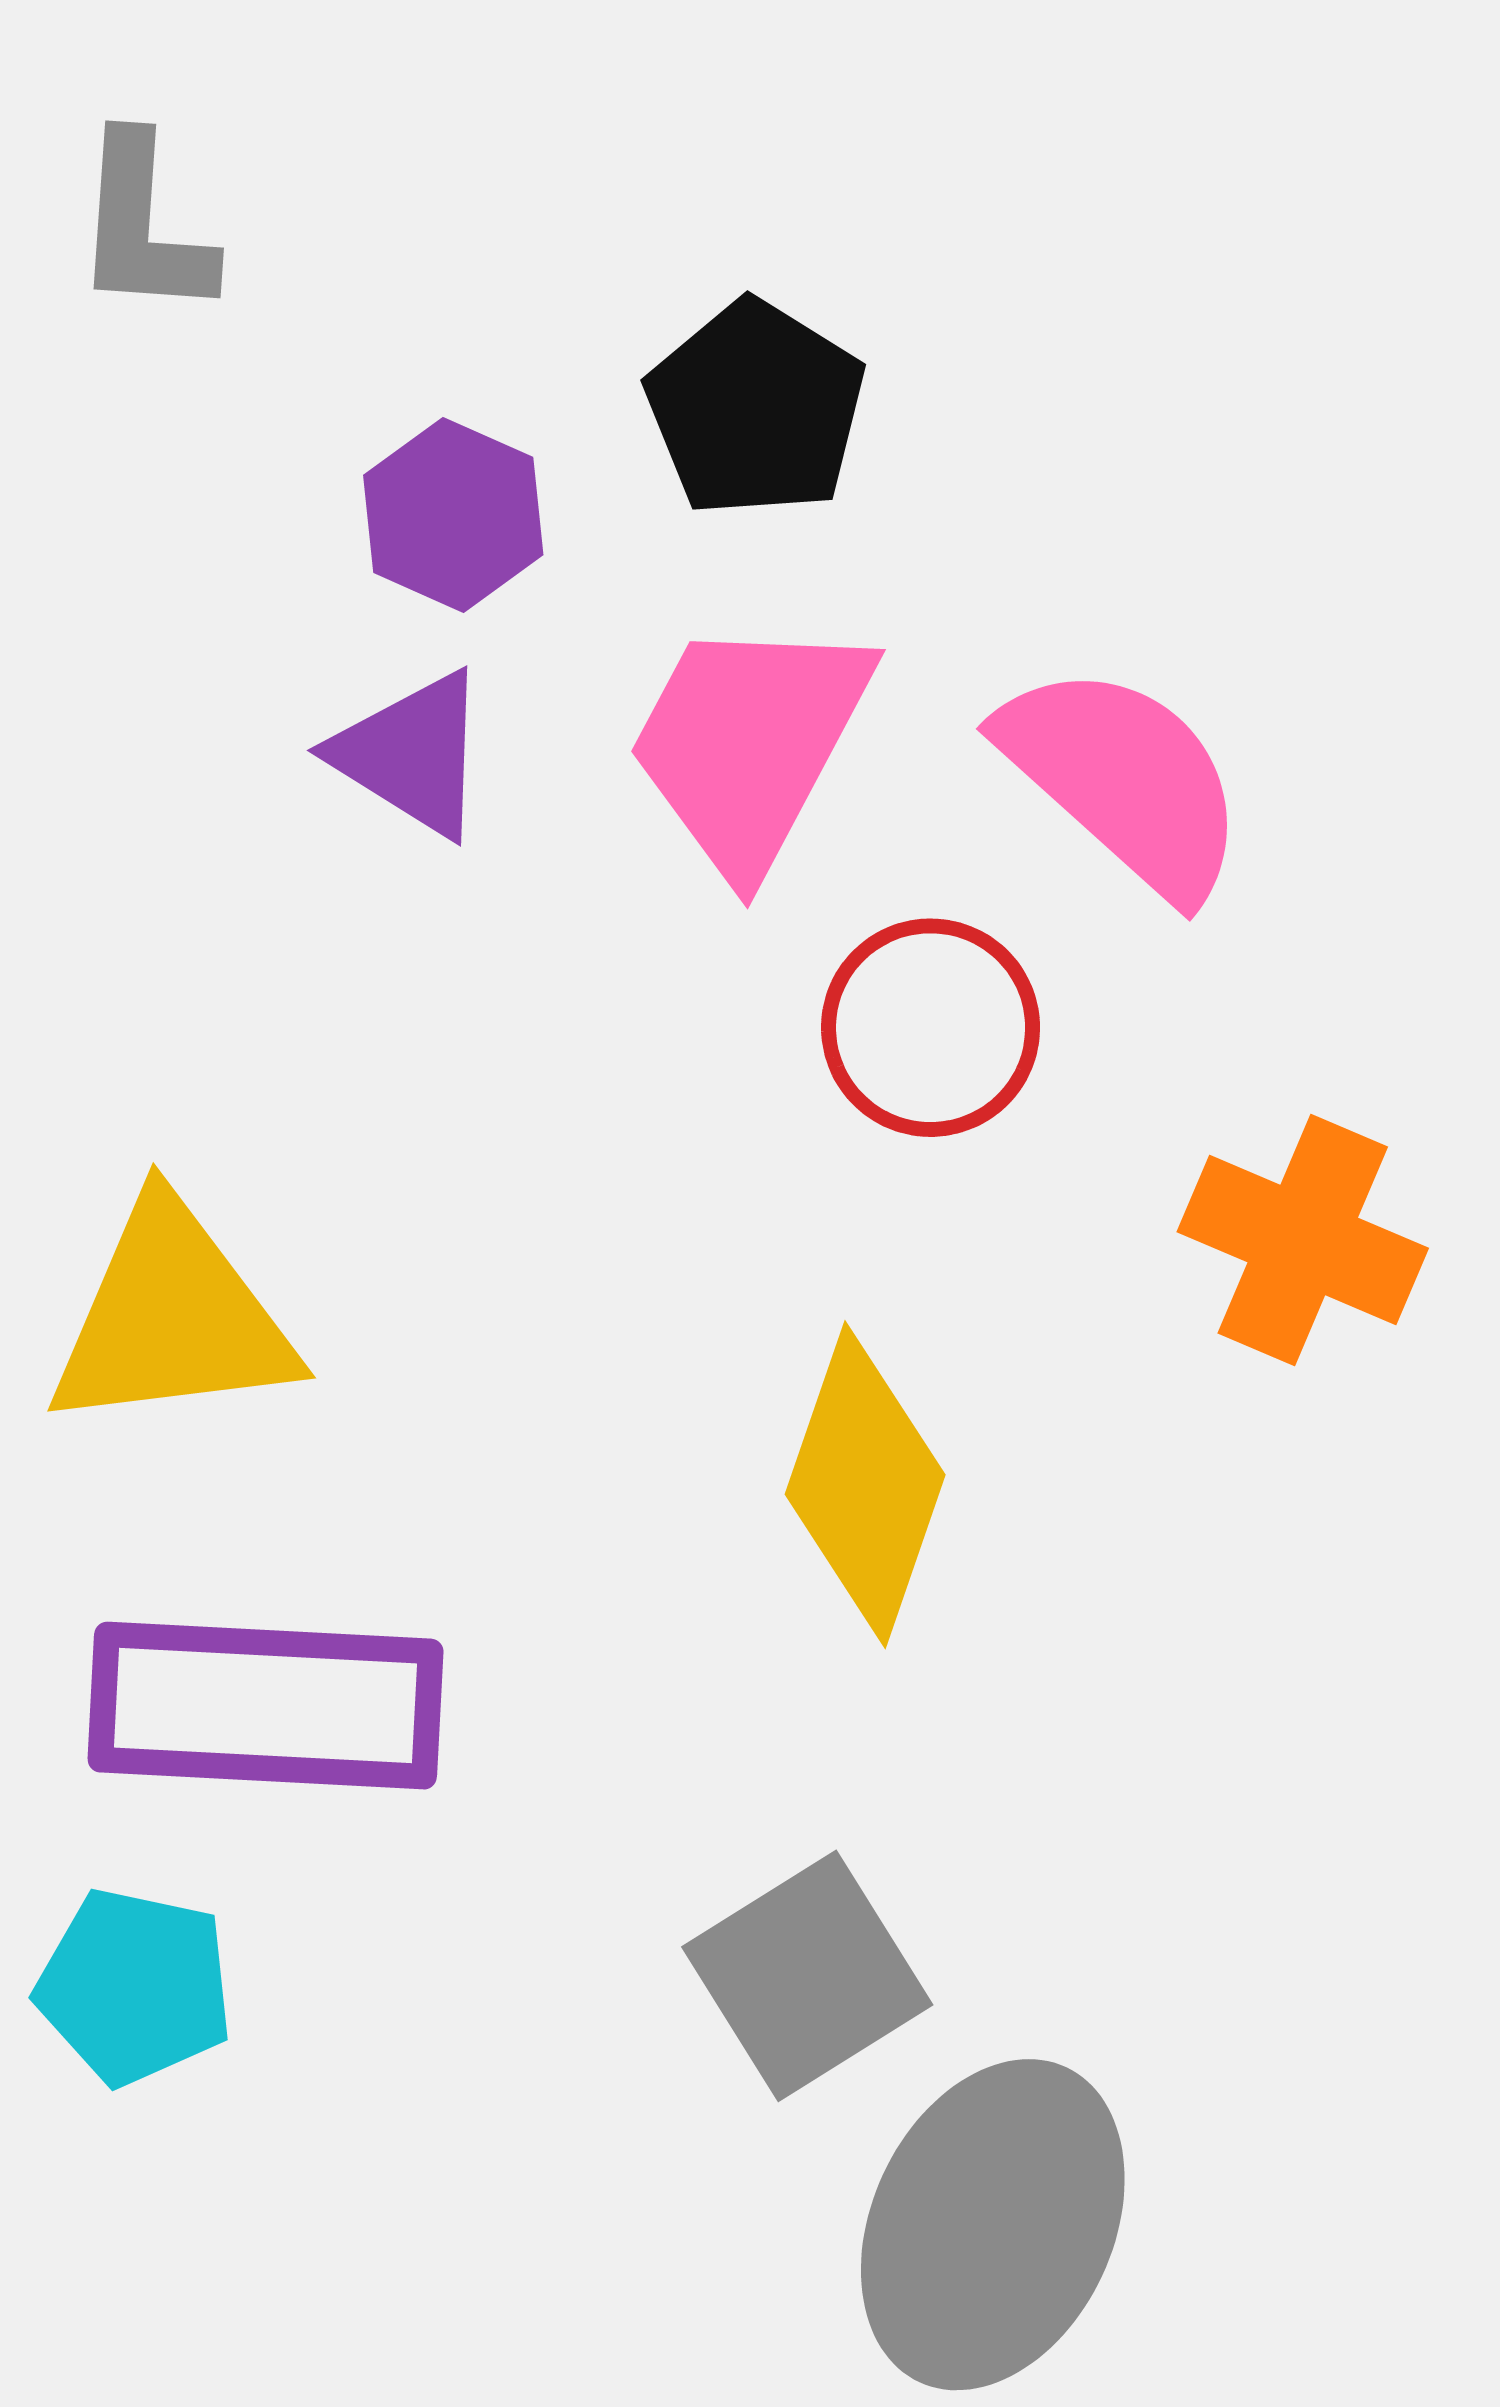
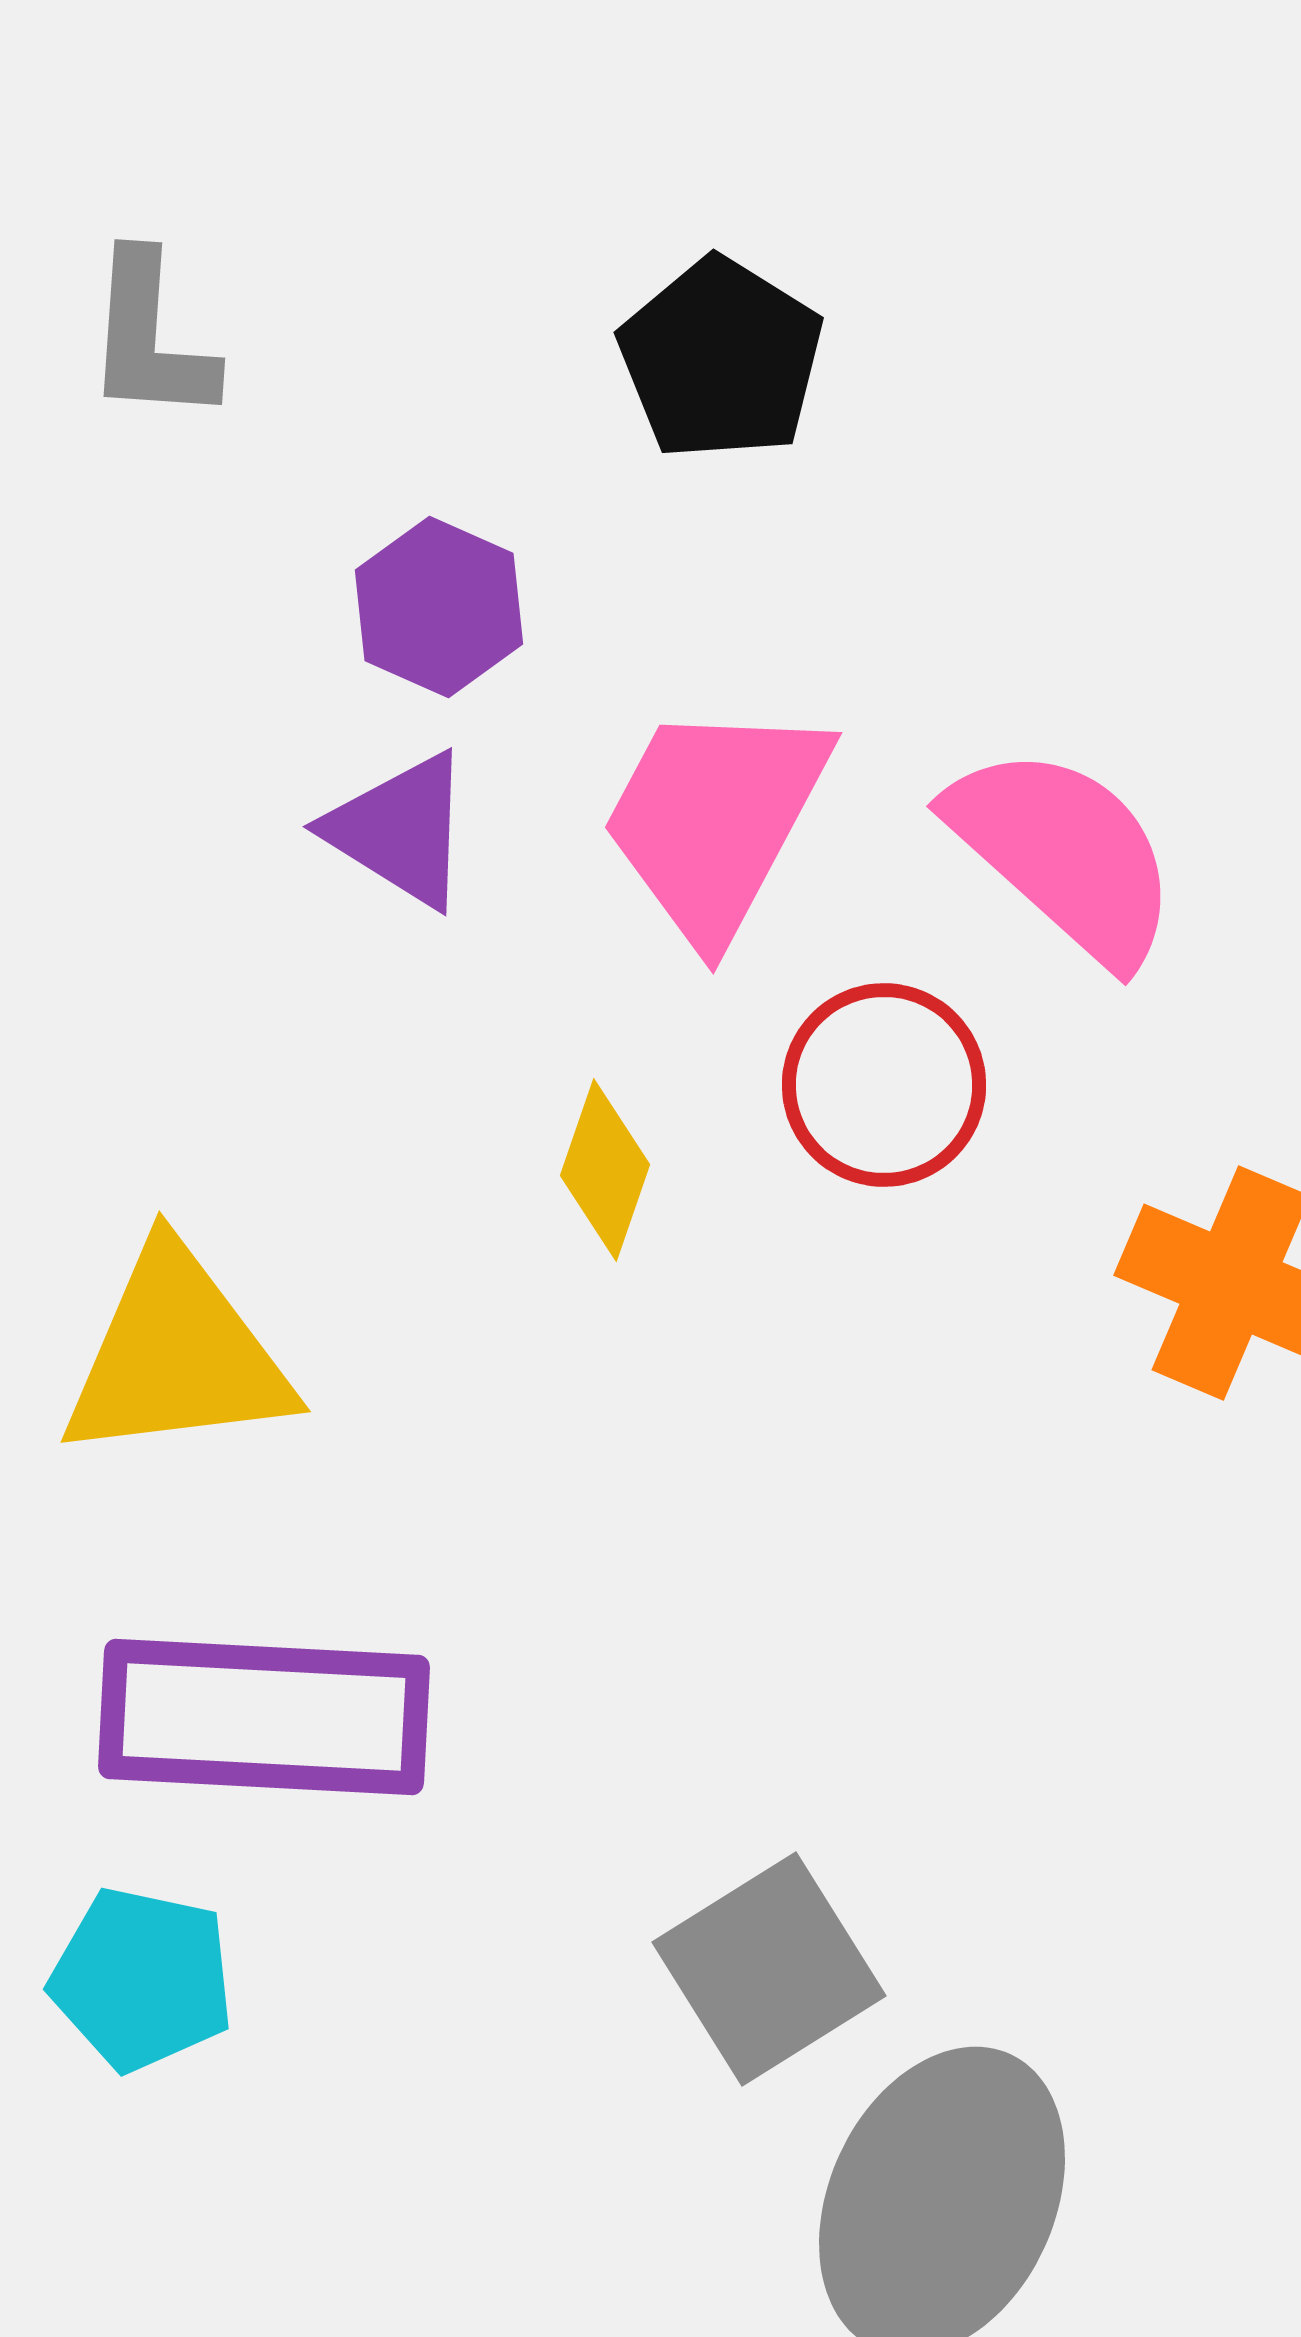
black pentagon: (756, 409) -> (721, 359), moved
yellow diamond: (865, 1485) -> (605, 1170), moved, size x0.6

